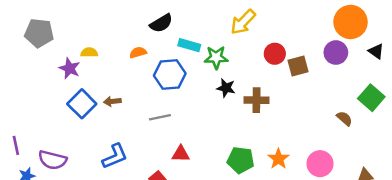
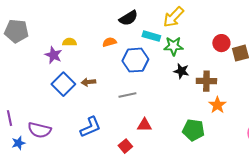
yellow arrow: (243, 22) -> (173, 17), moved
gray pentagon: (39, 33) -> (16, 31), moved
orange star: (278, 159) -> (217, 105), moved

